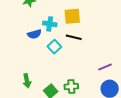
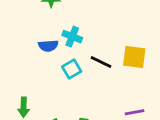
yellow square: (72, 16) -> (134, 57), moved

